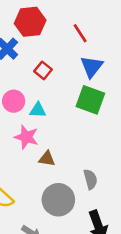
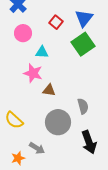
red square: (43, 70) -> (56, 22), moved
green square: (90, 100) -> (83, 44), turned 35
pink circle: (14, 101) -> (23, 33), moved

